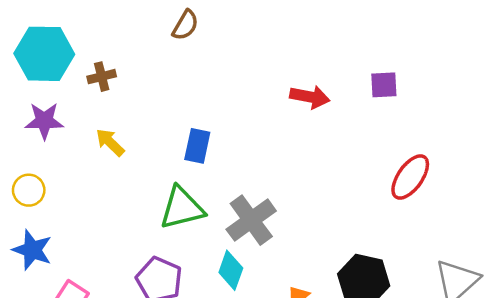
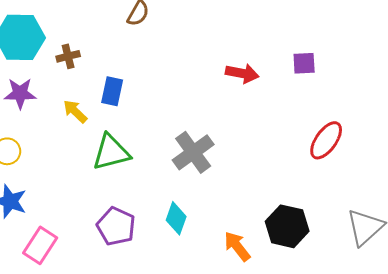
blue rectangle: (197, 146) -> (112, 91), moved
green triangle: (182, 208) -> (111, 152), moved
gray cross: (251, 220) -> (193, 152), moved

